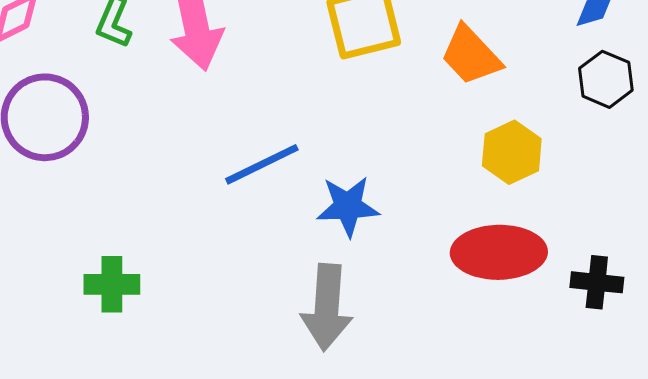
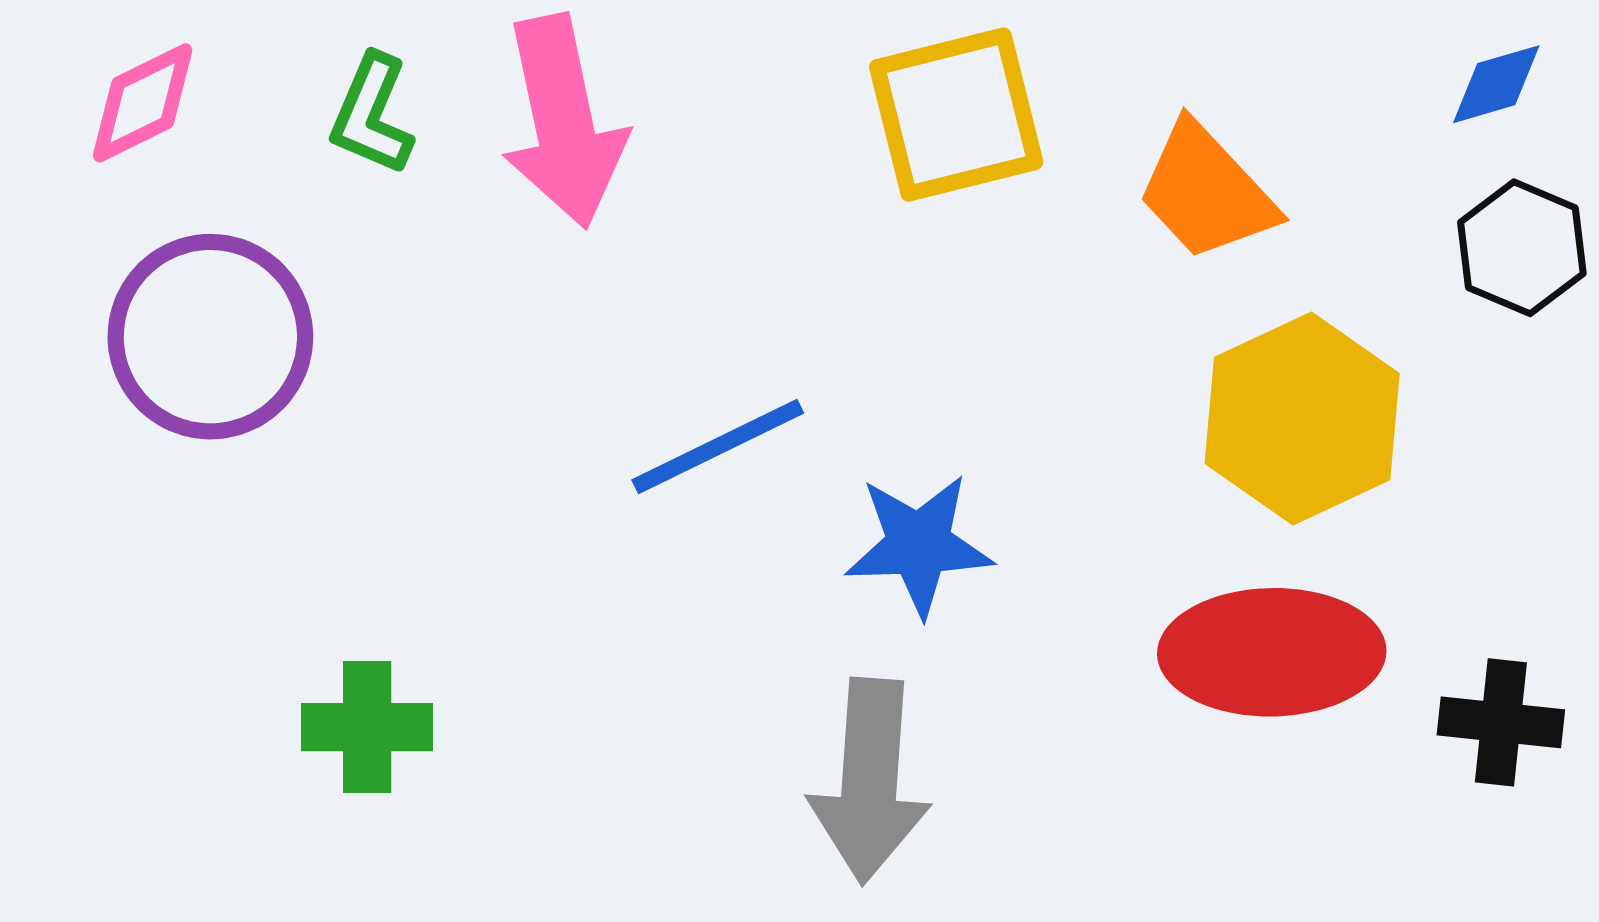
yellow hexagon: (512, 152) -> (1302, 418), size x1.4

